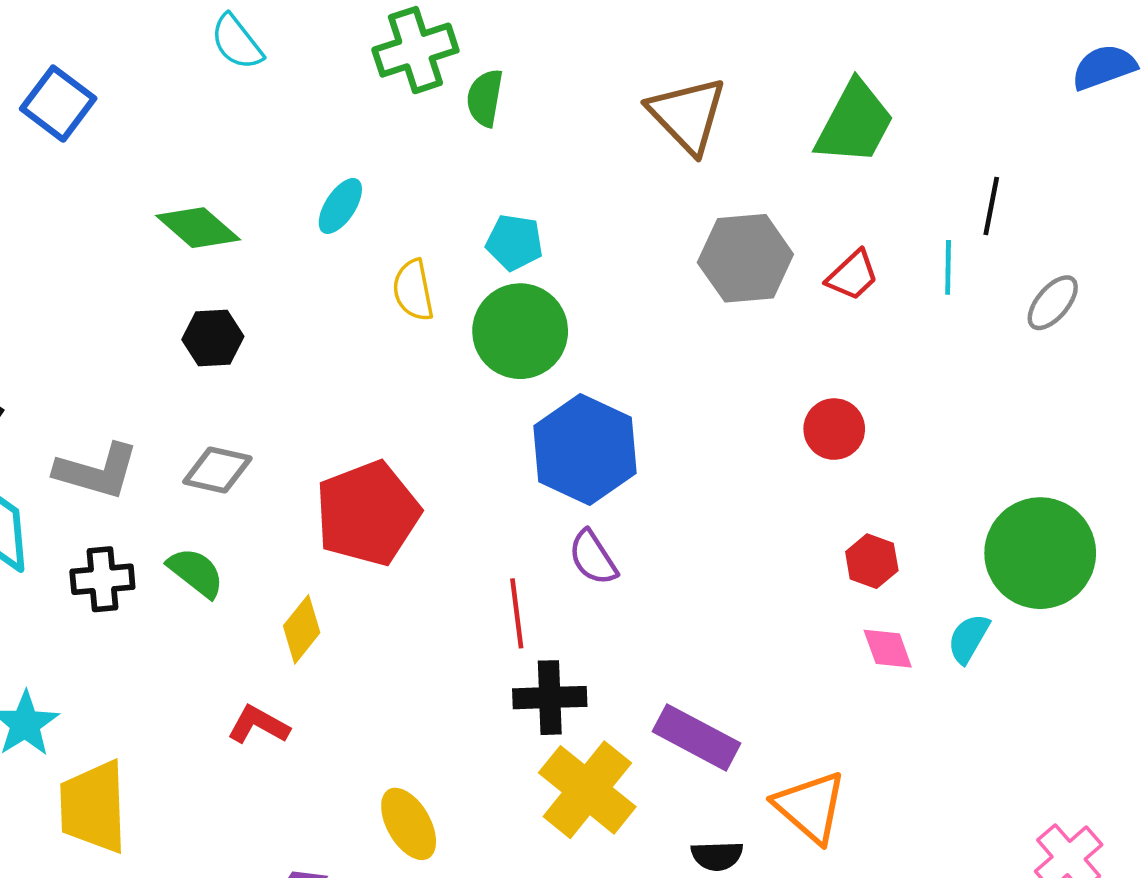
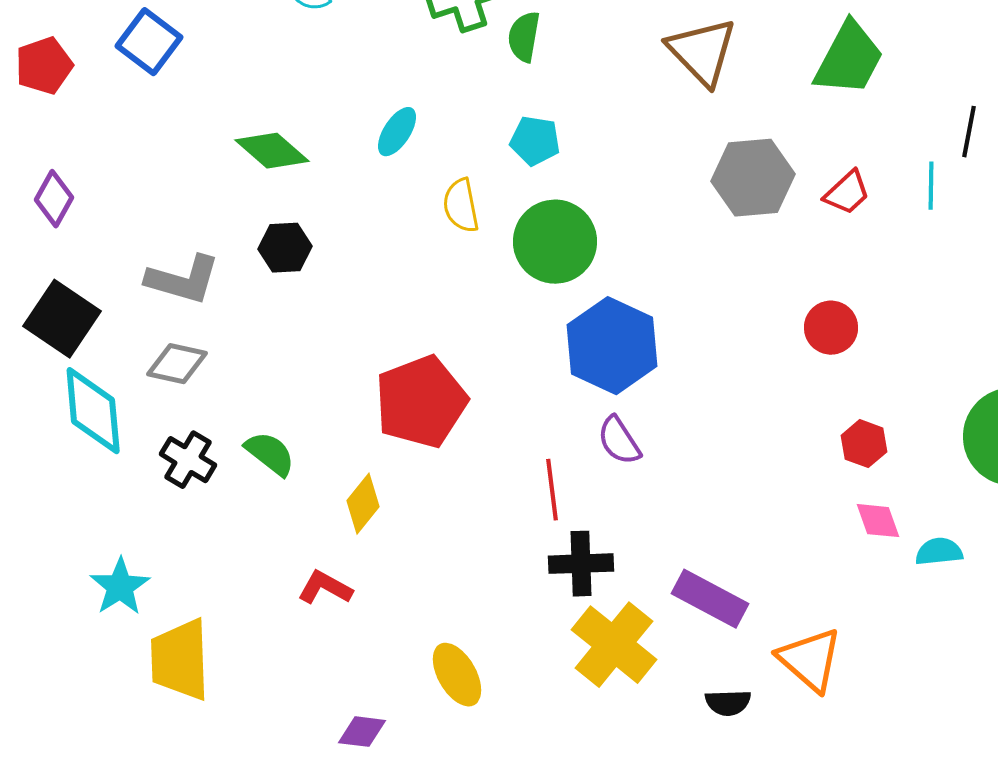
cyan pentagon: (514, 242) -> (535, 141), moved
gray diamond: (217, 470) -> (177, 364), moved
gray L-shape: (97, 471) -> (183, 280), moved
black cross: (102, 579) -> (188, 460), turned 36
cyan semicircle: (969, 638) -> (939, 552), moved, turned 54

